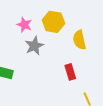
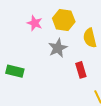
gray star: (34, 46) -> (58, 48), moved

